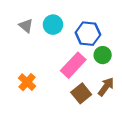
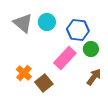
gray triangle: (26, 26) -> (23, 23), size x1.5
brown square: (81, 93) -> (44, 83), moved

